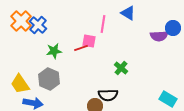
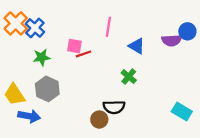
blue triangle: (128, 13) -> (137, 46), moved
pink square: (89, 41) -> (74, 46), moved
green star: (54, 51) -> (42, 57), moved

